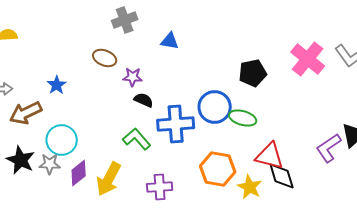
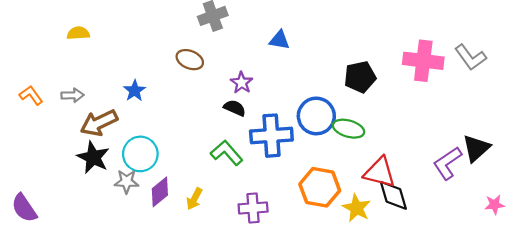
blue triangle: (170, 41) -> (279, 40), moved
pink cross: (308, 59) -> (423, 61), turned -32
purple star: (133, 77) -> (242, 83), moved, turned 30
black star: (21, 160) -> (93, 157), moved
yellow arrow: (109, 179) -> (194, 199), size x0.6

